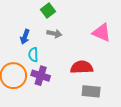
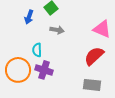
blue arrow: (25, 37) -> (29, 17), moved
red semicircle: (82, 67) -> (94, 56), moved, turned -40

